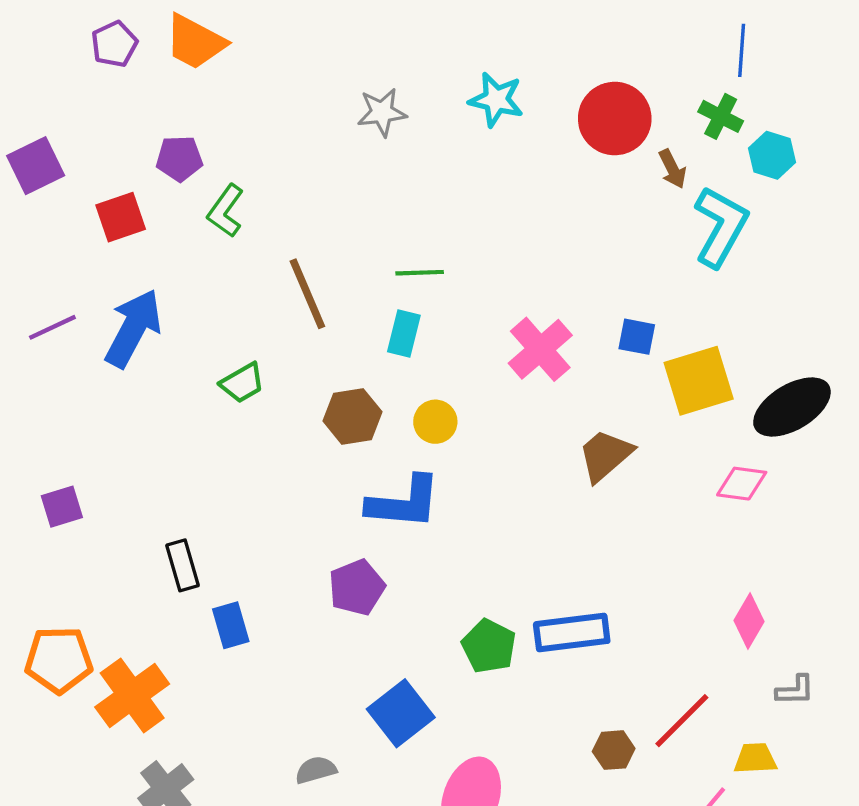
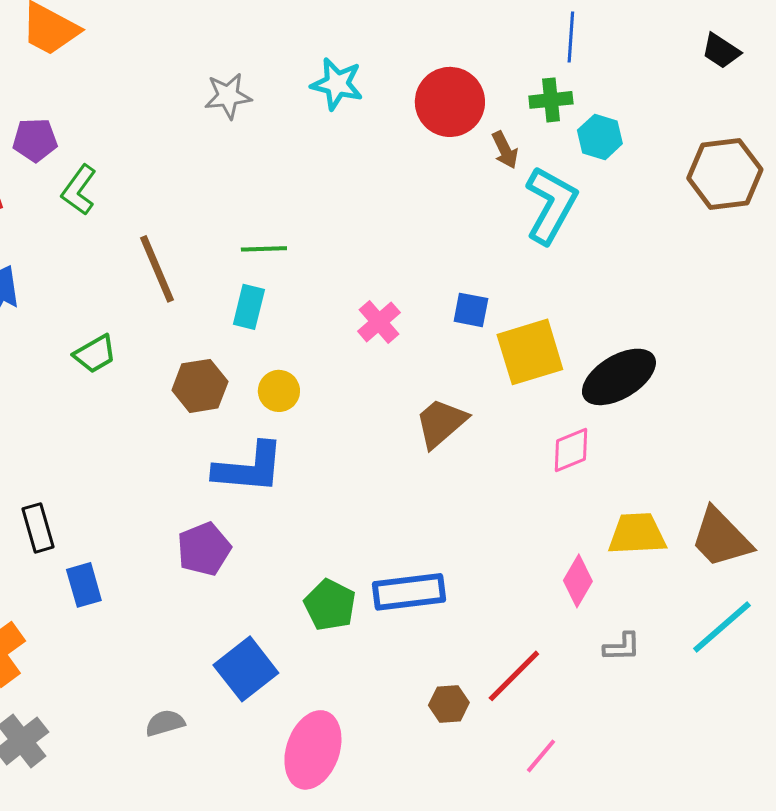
green cross: (721, 116) -> (551, 100), turned -33
pink cross: (540, 349) -> (379, 322), size x0.7
pink diamond: (742, 484) -> (571, 450), turned -30
yellow trapezoid: (755, 758) -> (637, 534), moved, size x1.4

